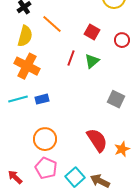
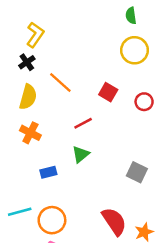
red line: (71, 58) -> (83, 123), turned 42
green triangle: (92, 61) -> (81, 154), moved
orange cross: (27, 66) -> (30, 133), size x0.7
cyan line: (18, 99) -> (20, 212), moved

